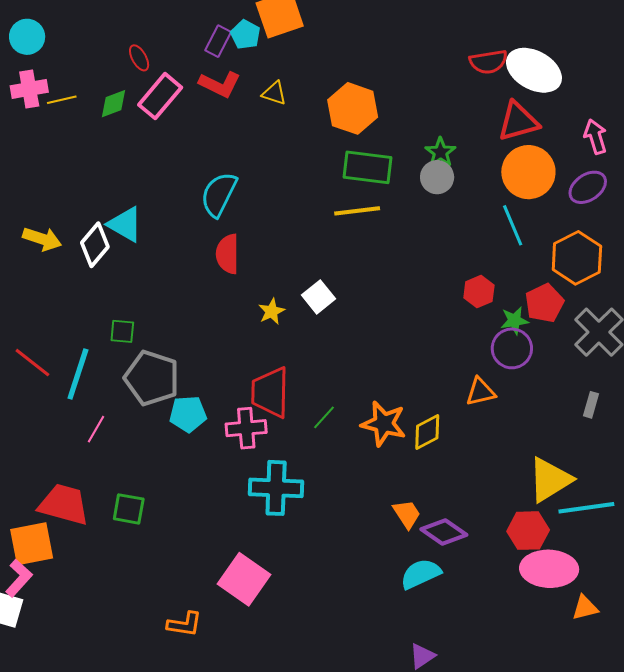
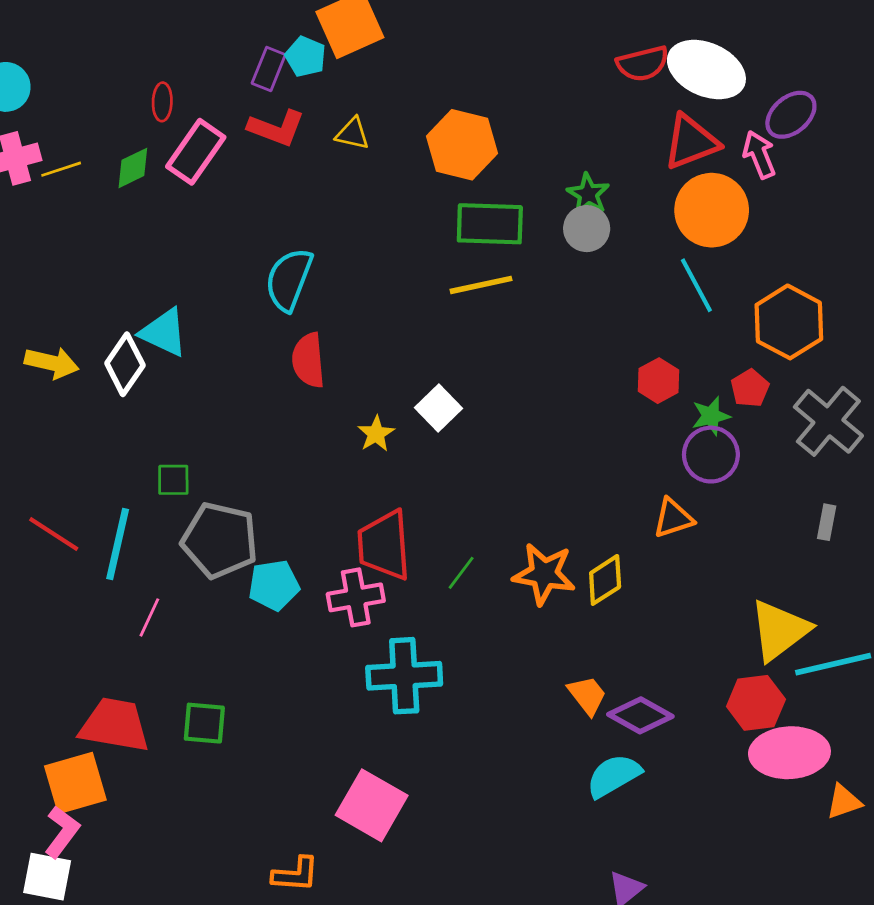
red ellipse: (139, 58) -> (162, 102), turned 36
pink arrow: (595, 137) -> (759, 155), moved
purple ellipse: (588, 187) -> (791, 115), moved
red pentagon: (544, 303) -> (750, 388), size x0.7

